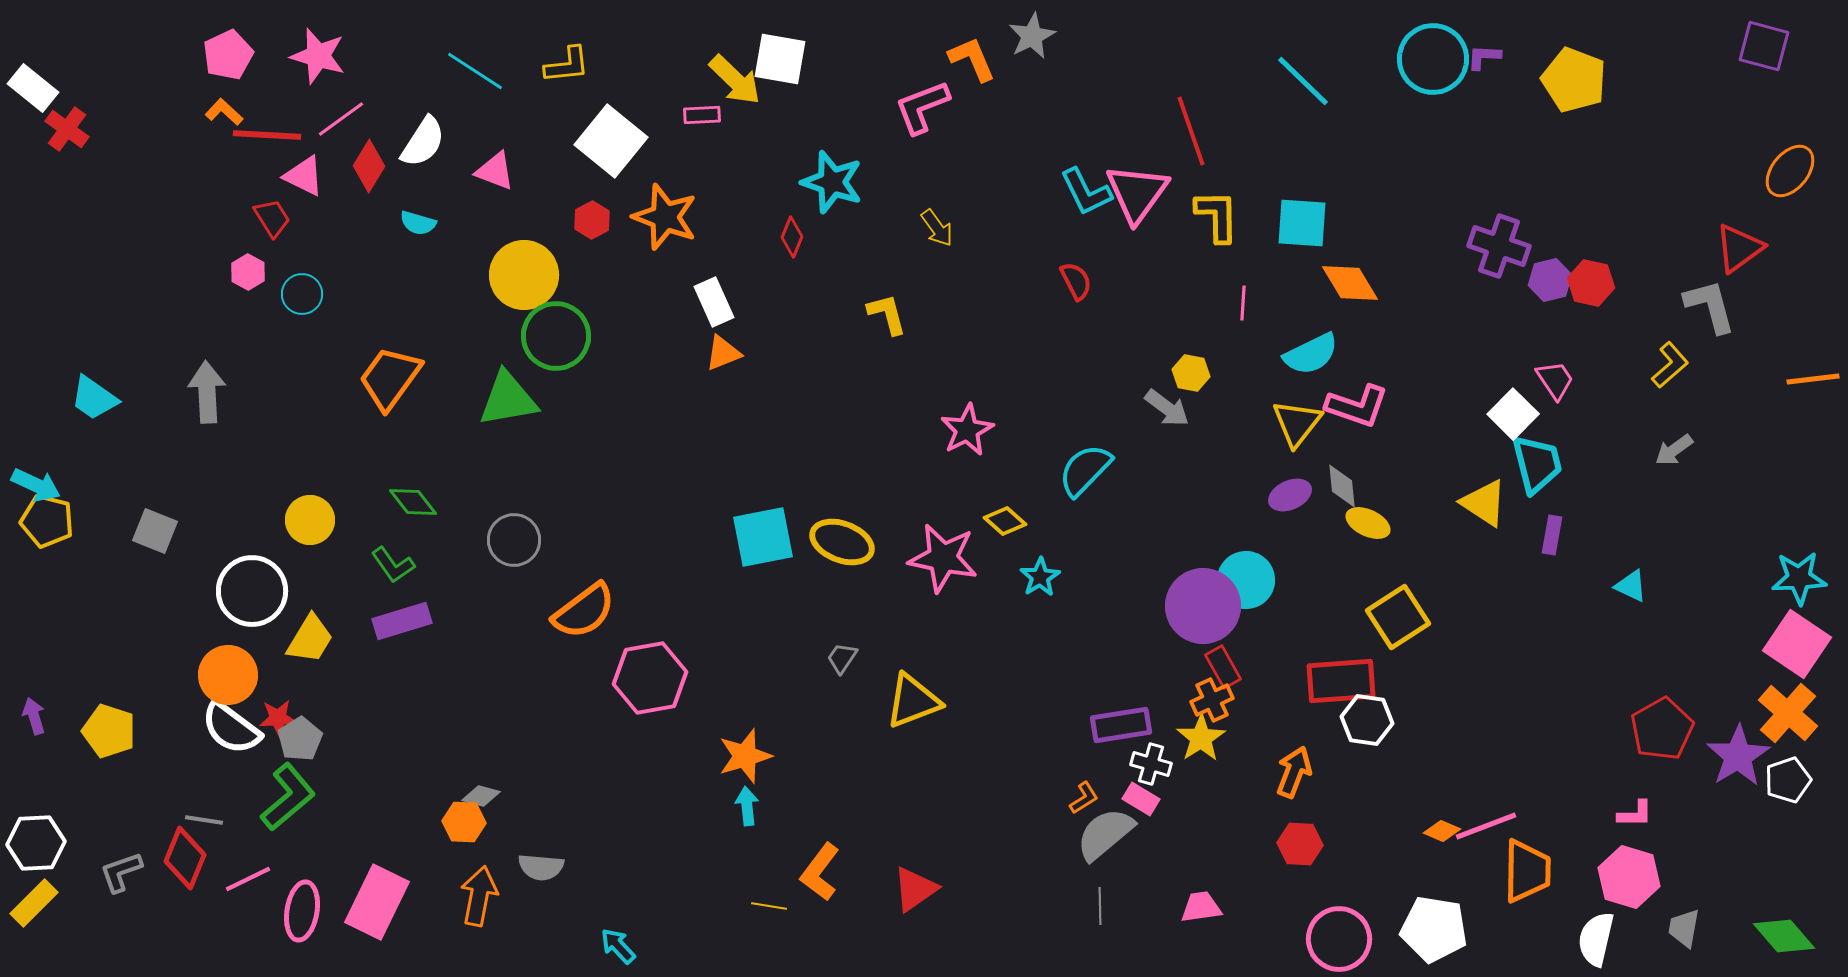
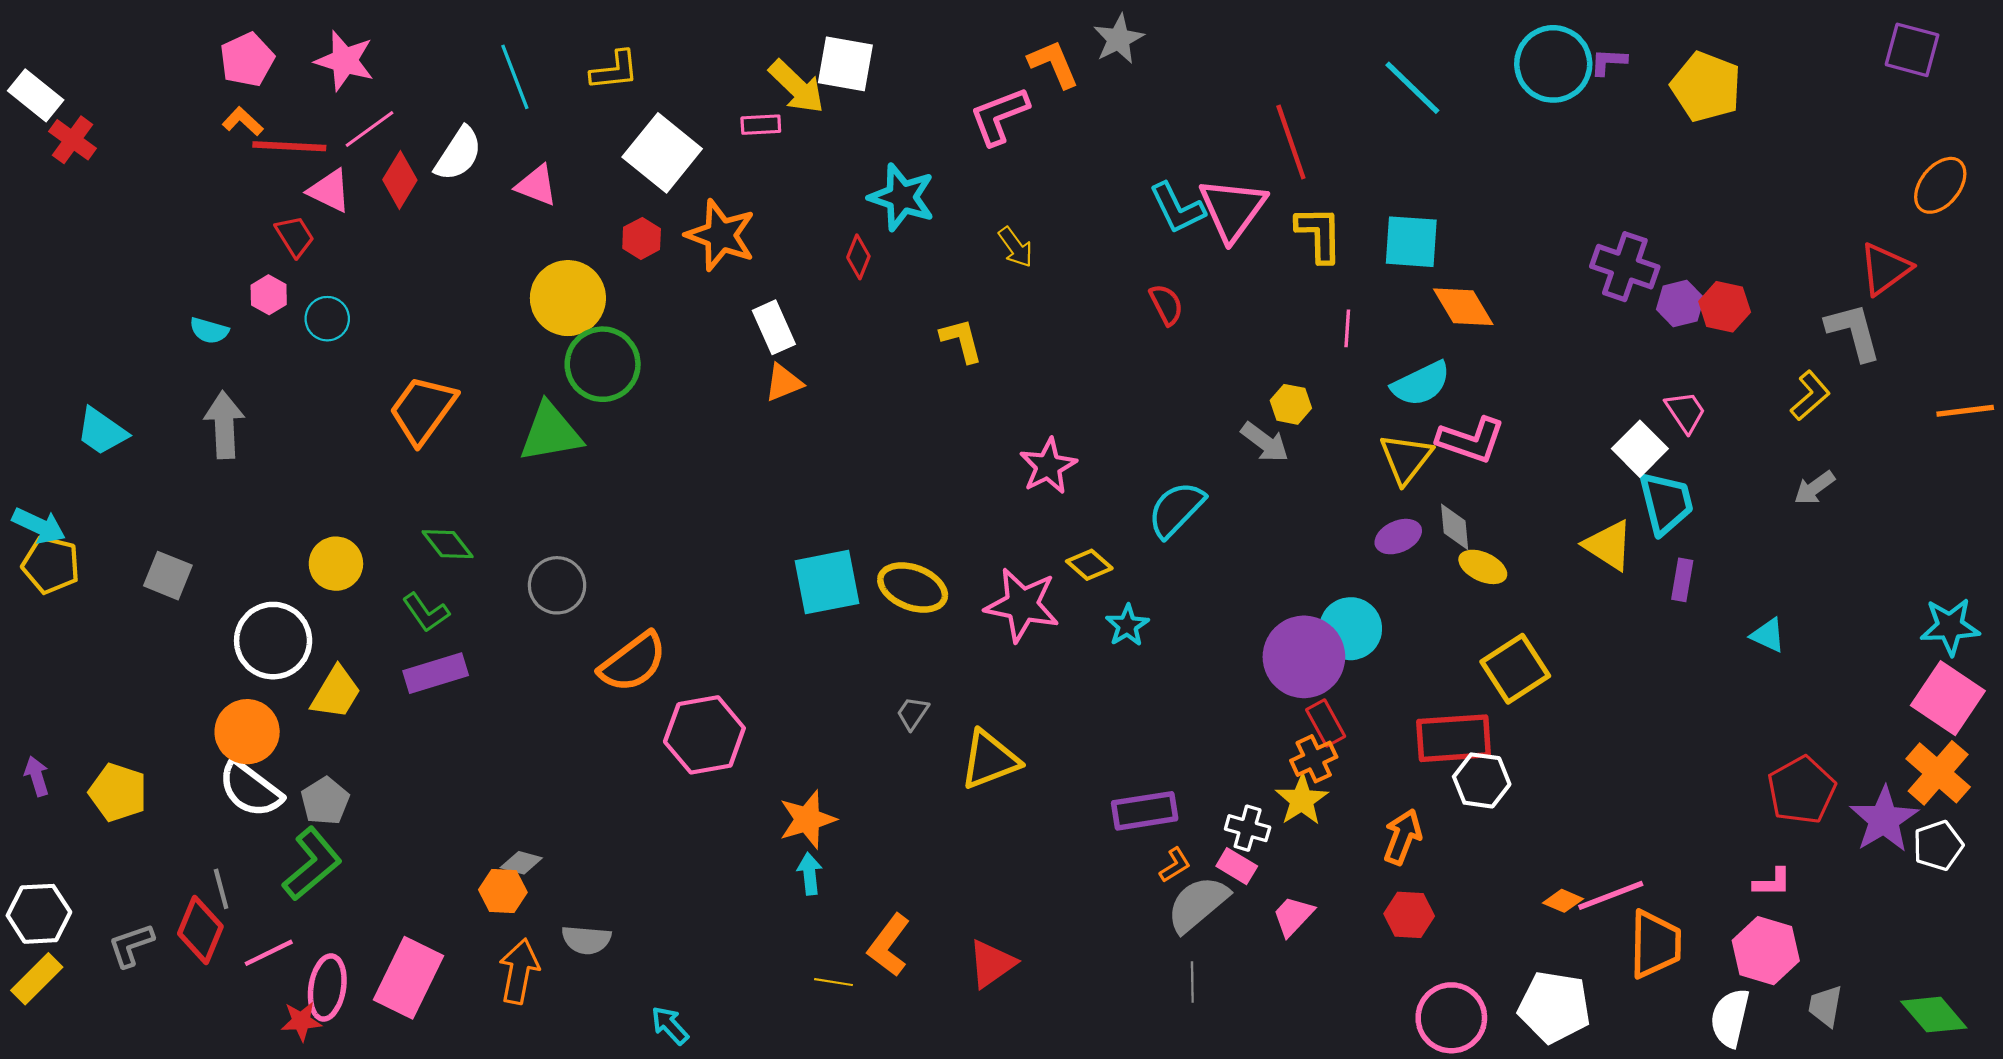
cyan line: (475, 71) -> (515, 77), turned 36
cyan semicircle: (418, 223) -> (209, 331), moved
red star: (278, 718) -> (301, 1021), moved
purple rectangle: (1121, 725) -> (1145, 811), moved
gray line: (204, 820) -> (221, 889), turned 66
pink trapezoid: (1201, 907) -> (1293, 916), moved, turned -39

